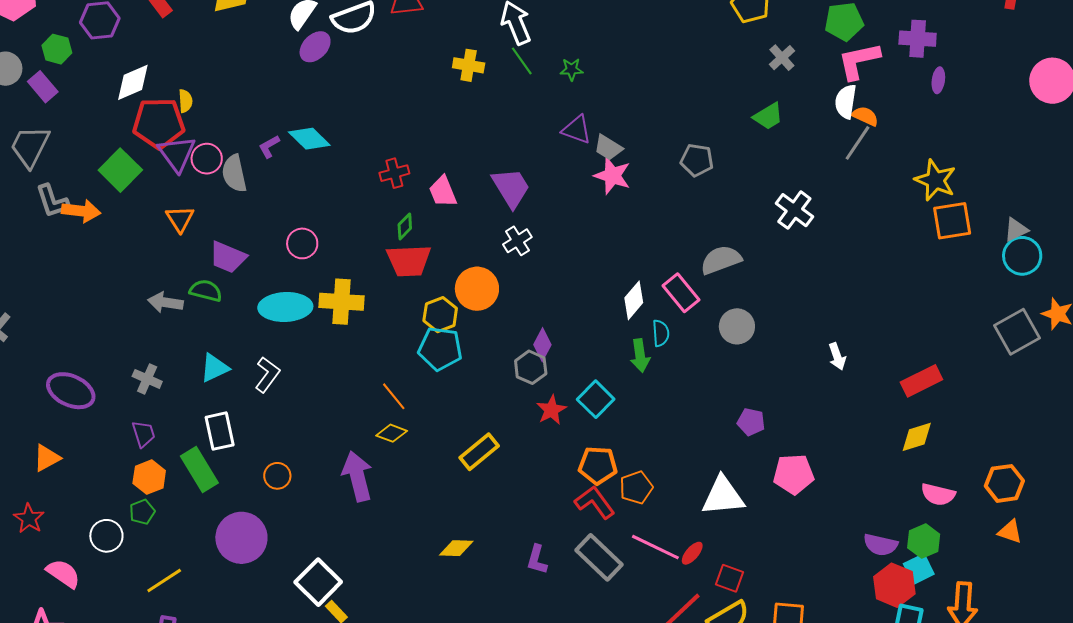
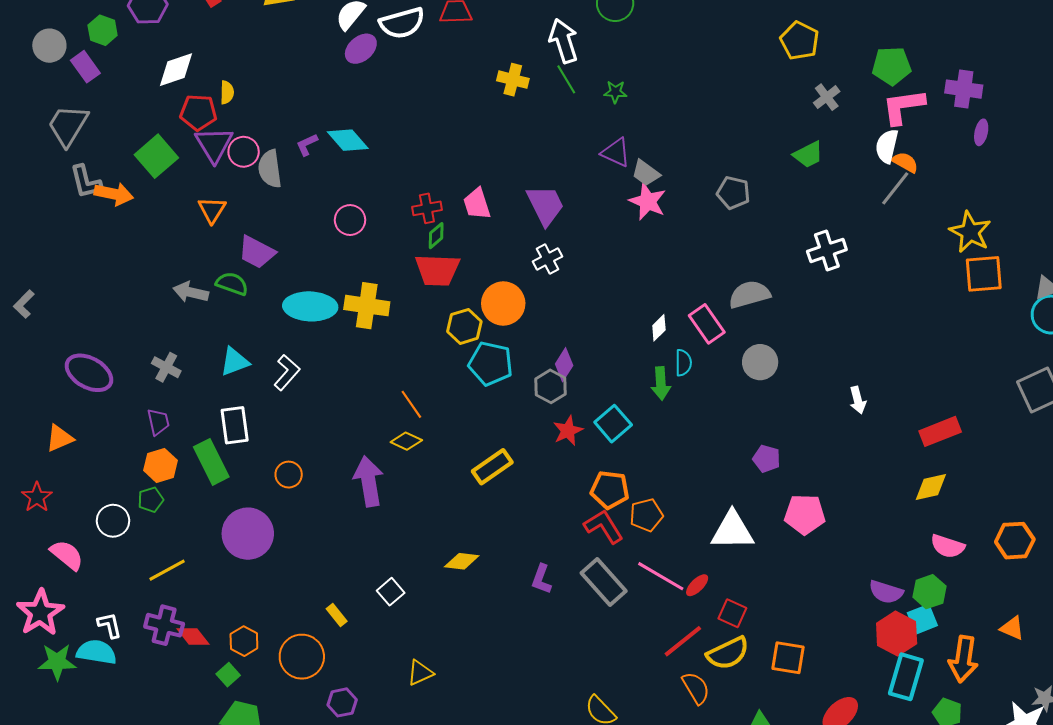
red pentagon: (159, 123) -> (198, 112), size x0.7
red cross: (394, 173) -> (427, 208), moved
white cross: (794, 210) -> (827, 250), turned 30
pink circle: (302, 243) -> (350, 220), moved
white diamond: (634, 300) -> (659, 328), size x0.7
cyan pentagon: (440, 349) -> (491, 364), moved
orange triangle: (1010, 532) -> (1012, 628), moved
white square: (318, 582) -> (391, 592), moved, size x0.6

